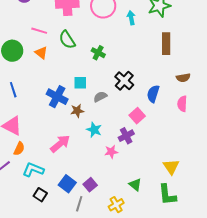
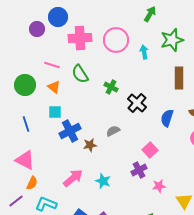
black cross: (124, 81) -> (137, 103), moved
cyan square: (80, 83) -> (55, 112), moved
blue semicircle: (153, 94) -> (167, 118), moved
blue cross: (57, 97) -> (70, 131), turned 35
cyan star: (94, 130) -> (103, 181), moved
pink star: (111, 152) -> (159, 186), moved

